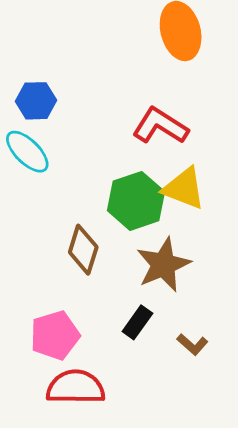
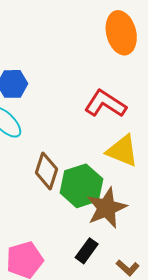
green hexagon: (136, 201) -> (81, 186), moved
brown diamond: (83, 250) -> (46, 171), moved

